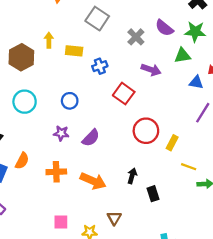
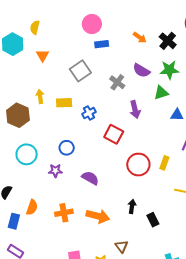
gray square: (97, 19) -> (80, 71), turned 30
purple arrow: (151, 70) -> (135, 109), turned 66
purple star: (61, 133) -> (55, 171), moved
purple semicircle: (91, 138) -> (90, 178), turned -96
yellow rectangle: (172, 143) -> (164, 163), moved

